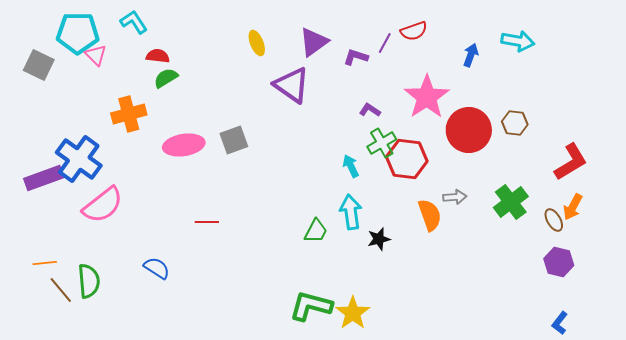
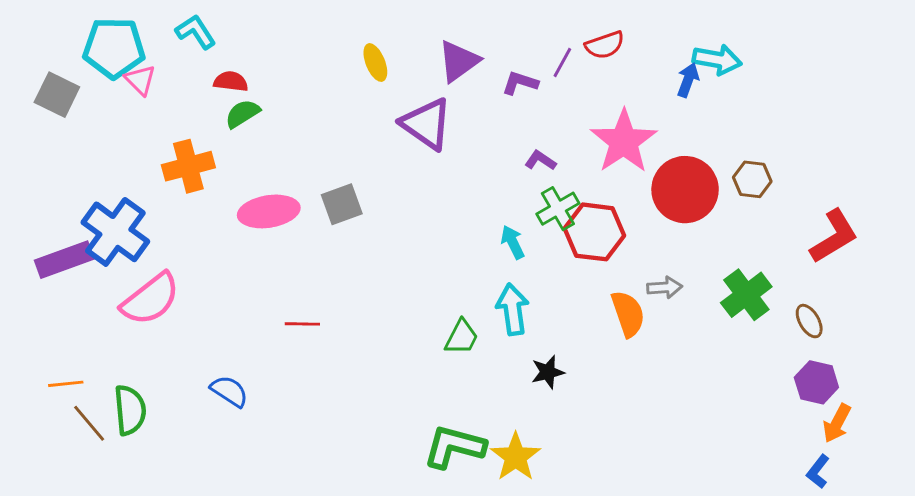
cyan arrow: (518, 41) -> (717, 60), moved
orange arrow: (573, 207) -> (837, 423), moved
black star: (379, 239) -> (548, 372), moved

